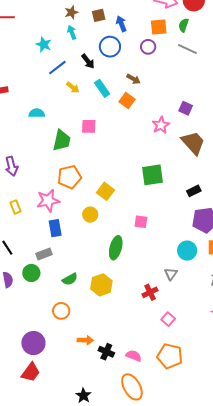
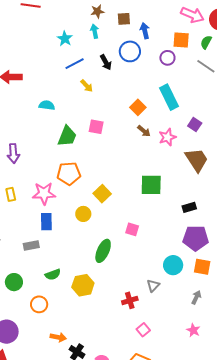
brown arrow: (133, 79) -> (144, 131), moved
cyan rectangle: (102, 88) -> (169, 97), moved, size x1.4
green circle: (31, 273) -> (14, 282), moved

